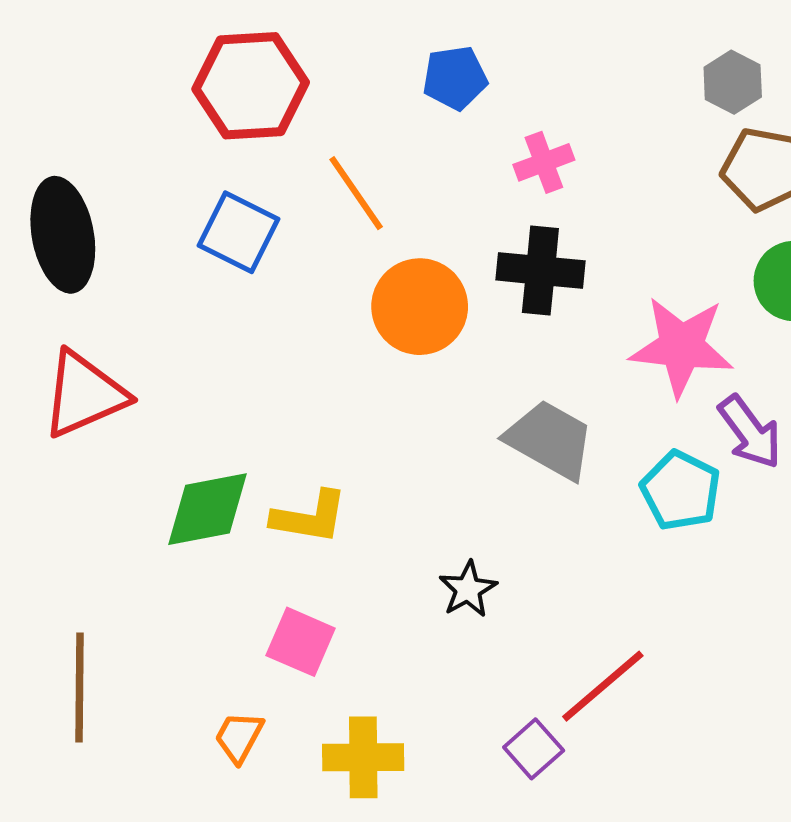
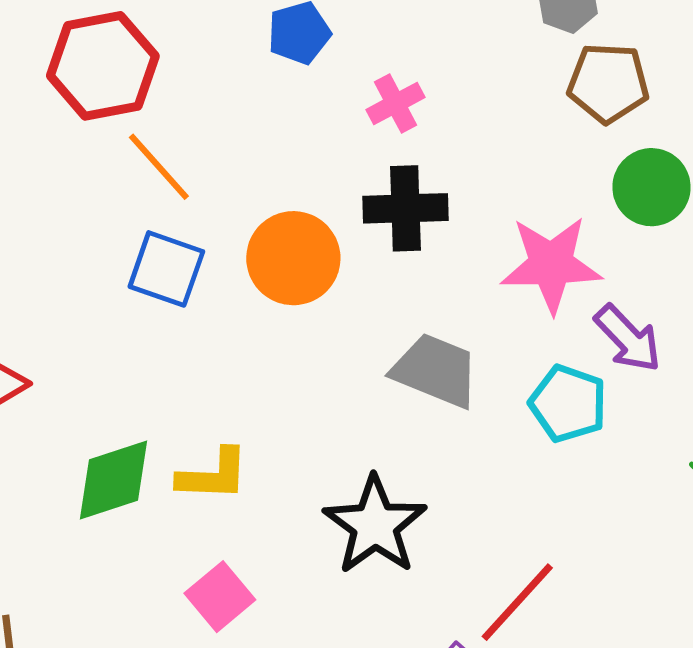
orange line: (356, 193) -> (159, 167), moved
blue square: (238, 232) -> (166, 269), moved
black star: (468, 589) -> (375, 525), size x1.8
pink square: (301, 642) -> (220, 597), turned 34

